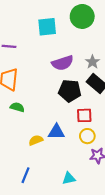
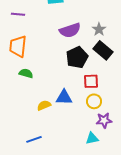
black pentagon: (70, 91) -> (77, 57), turned -30
blue line: (25, 175) -> (34, 139), turned 49
cyan triangle: (69, 178) -> (92, 138), moved

